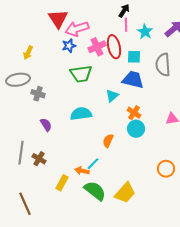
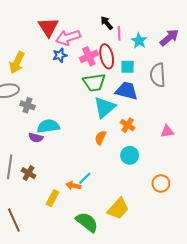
black arrow: (124, 11) -> (107, 23), moved, turned -72
yellow arrow: (28, 53) -> (17, 63), size x1.5
green trapezoid: (81, 74) -> (94, 82), moved
cyan triangle: (112, 96) -> (105, 107), size x1.6
cyan semicircle: (81, 114) -> (48, 126), moved
purple semicircle: (46, 125) -> (36, 138), turned 136
cyan circle: (136, 129) -> (130, 155), moved
orange semicircle: (108, 141) -> (100, 138), moved
green semicircle: (95, 191) -> (87, 222), moved

